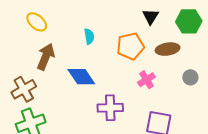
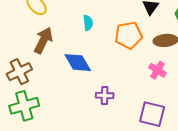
pink cross: (146, 80) -> (157, 70), moved, turned -30
purple cross: (110, 108) -> (105, 95), size x0.7

